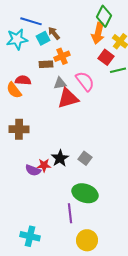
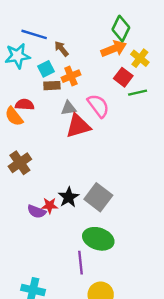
orange arrow: (98, 33) -> (114, 49), turned -125
cyan square: (43, 38) -> (46, 69), moved
brown cross: (19, 129) -> (20, 163), turned -36
gray square: (85, 158) -> (98, 197), size x1.6

